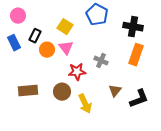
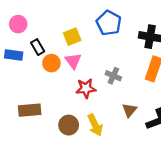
yellow square: (65, 27) -> (72, 37), turned 35
black rectangle: (35, 36) -> (38, 47), turned -56
blue rectangle: (14, 43) -> (14, 55), turned -56
brown circle: (62, 92) -> (69, 125), moved

